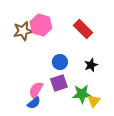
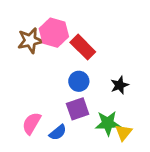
red rectangle: (83, 29) -> (83, 47), moved
pink semicircle: (36, 90) -> (32, 123), moved
blue semicircle: (34, 103) -> (58, 132), moved

